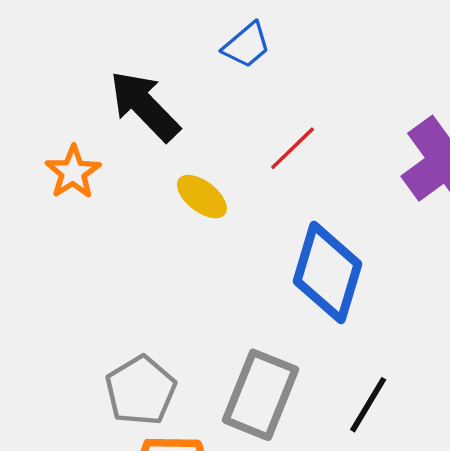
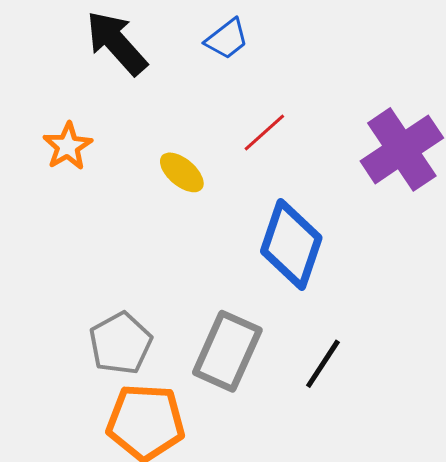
black arrow: (145, 106) -> (117, 43), moved

